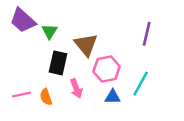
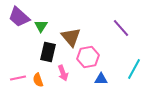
purple line: (147, 34) -> (121, 28), turned -54
cyan line: (141, 84) -> (134, 69), moved
blue triangle: (113, 97) -> (101, 79), moved

